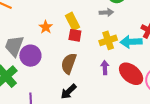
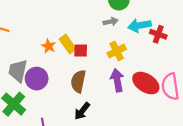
yellow rectangle: (73, 21) -> (68, 44), moved
cyan arrow: (131, 42) -> (139, 25), moved
purple arrow: (105, 67) -> (117, 80), size x1.5

